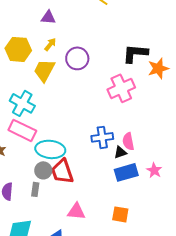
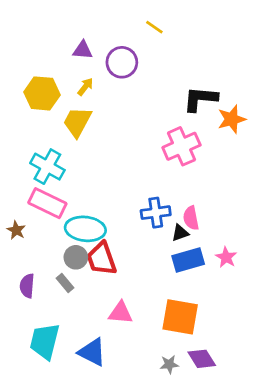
purple circle: (77, 58) -> (122, 62), moved
gray rectangle: (35, 189) -> (65, 283), turned -48
orange square: (120, 214) -> (180, 317), size x1.6

